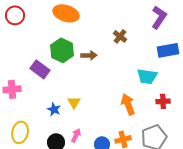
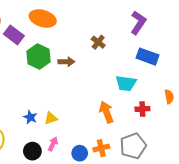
blue rectangle: (168, 50) -> (148, 57), turned 30
purple rectangle: (40, 69) -> (14, 35), moved
yellow triangle: (74, 102) -> (51, 118), moved, turned 40

